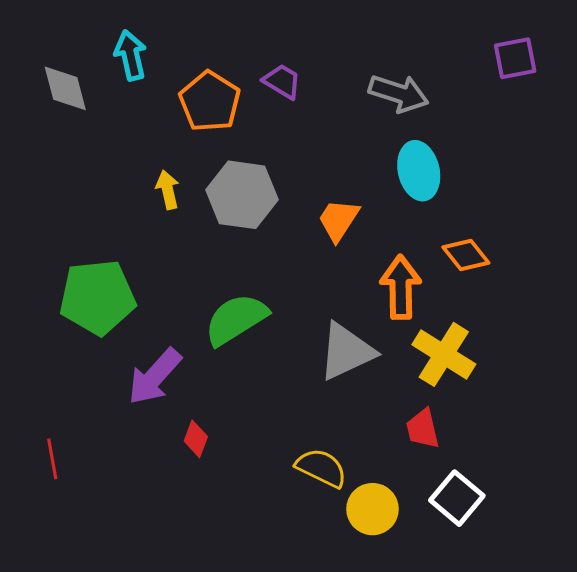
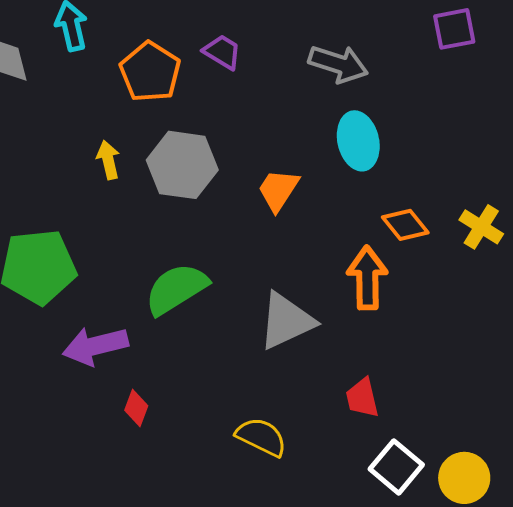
orange arrow: (401, 287) -> (367, 278), moved
yellow cross: (444, 354) -> (481, 227), moved, size x0.7
purple arrow: (155, 377) -> (95, 346), turned 34
yellow circle: (373, 509) -> (464, 478), moved

